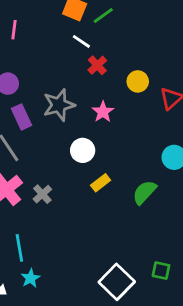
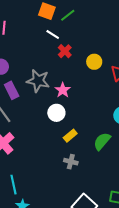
gray star: (59, 105) -> (38, 81), turned 30
pink star: (103, 112) -> (63, 90), moved
gray cross: (42, 194) -> (71, 162), moved, turned -32

